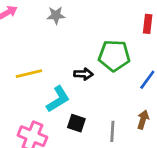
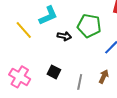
yellow line: (29, 74) -> (24, 30), turned 54
cyan L-shape: (58, 99) -> (48, 15), moved

